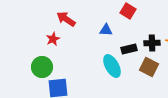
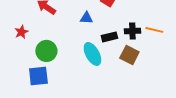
red star: (53, 39) -> (21, 32), moved
green circle: (42, 67) -> (46, 51), moved

